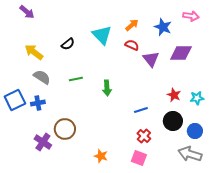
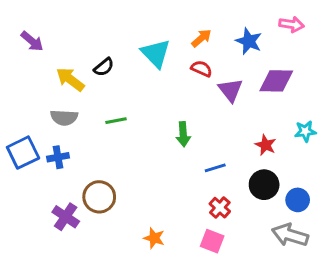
purple arrow: (27, 12) -> (32, 41), moved
yellow arrow: (34, 52) -> (70, 79), moved
gray semicircle: (42, 77) -> (64, 118), turned 150
green arrow: (107, 88) -> (183, 134), moved
cyan star: (197, 98) -> (305, 131), moved

